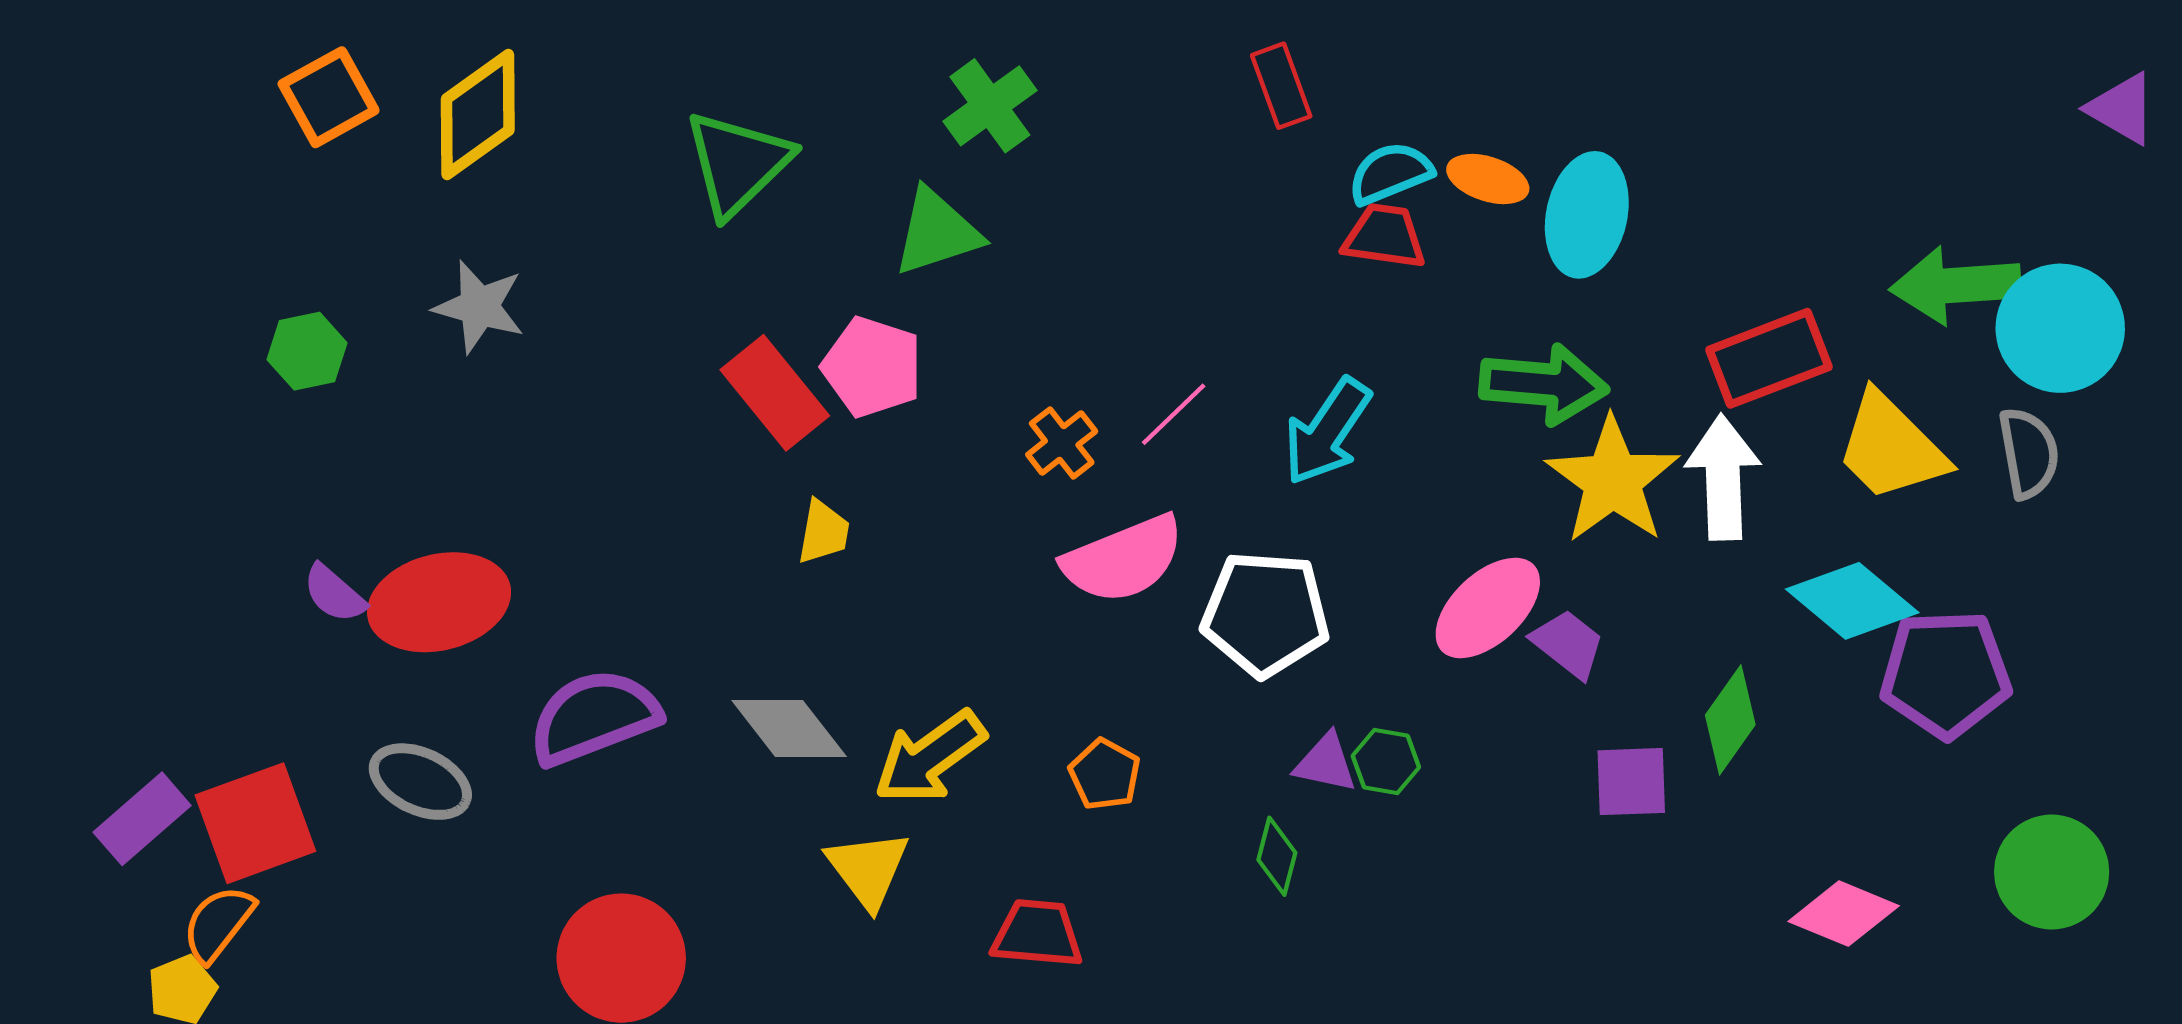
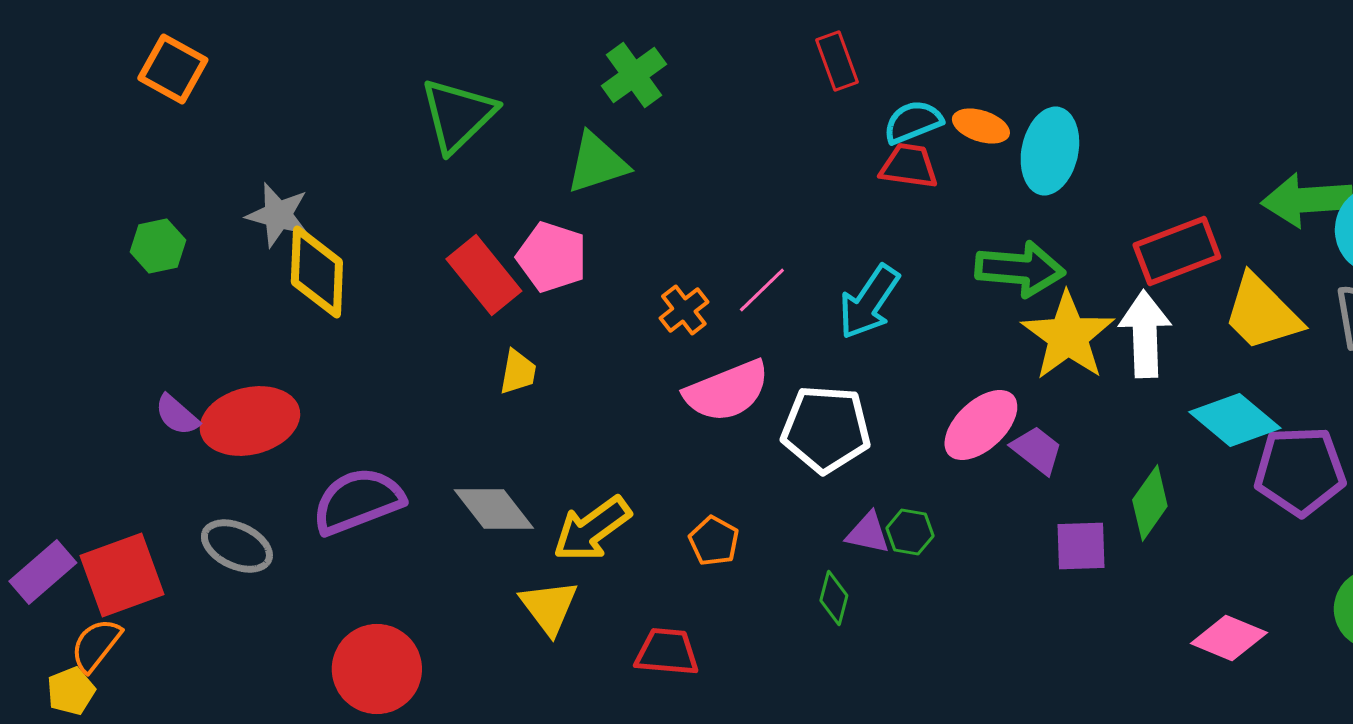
orange square: (329, 97) -> (173, 69), turned -32
yellow diamond: (478, 114) -> (317, 272), moved, turned -52

